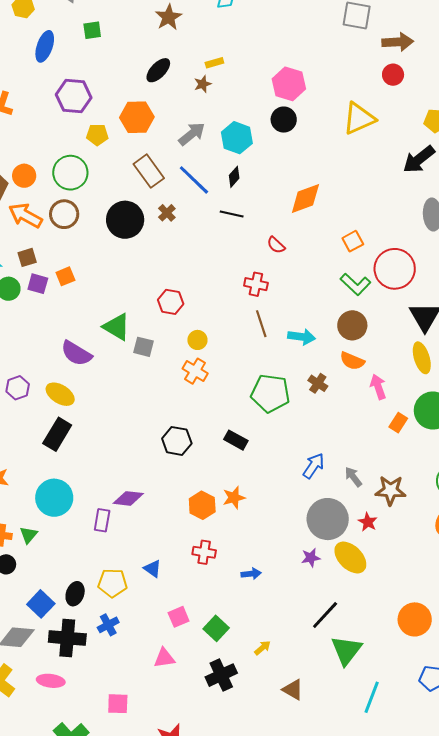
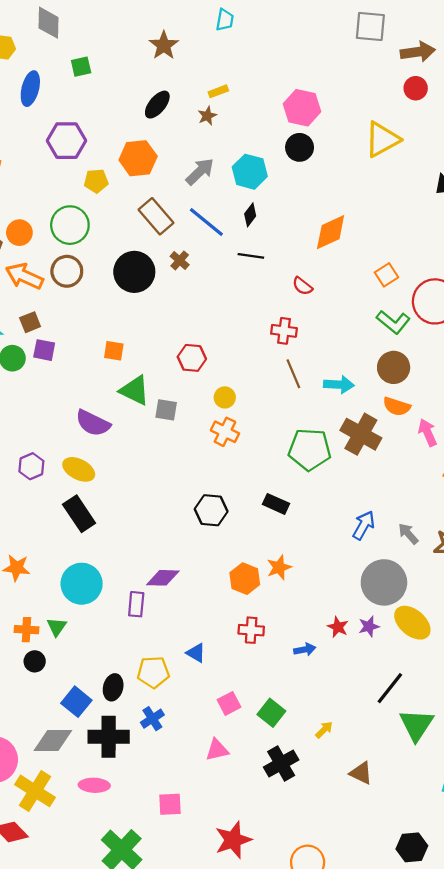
orange square: (65, 276) -> (114, 351), moved, turned 36
brown cross: (318, 383) -> (361, 434), size x1.8
black rectangle: (57, 434) -> (79, 514), turned -60
red star: (368, 522) -> (338, 627), moved

